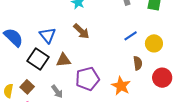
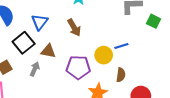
yellow circle: (154, 43) -> (104, 55), moved
purple pentagon: (88, 79) -> (78, 67), moved
gray arrow: (57, 91) -> (35, 69), moved, turned -136

